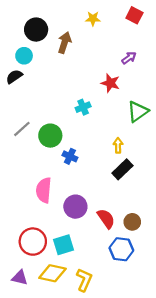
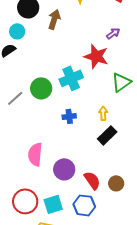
red star: (110, 83) -> (96, 56), size x1.4
cyan cross: (83, 107) -> (71, 78), size x1.6
green circle: (50, 136) -> (41, 88), moved
blue cross: (70, 156) -> (69, 116), moved, turned -32
blue hexagon: (121, 249) -> (84, 205), moved

